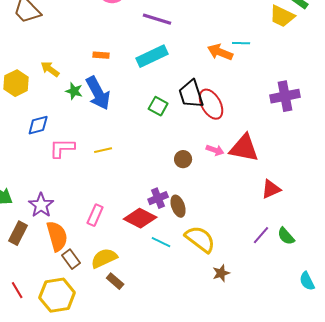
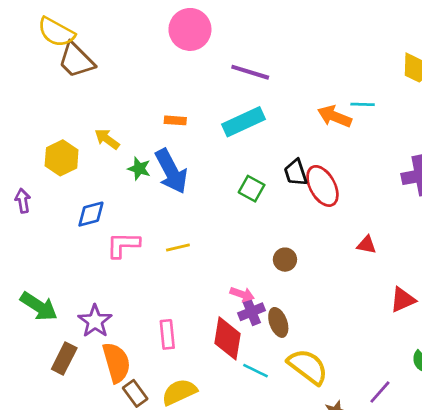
black trapezoid: (191, 94) -> (296, 173), size x0.7
red triangle: (244, 148) -> (367, 245), size x0.5
pink arrow: (215, 150) -> (242, 294), moved
pink rectangle: (95, 215) -> (167, 334), turned -30
red diamond: (140, 218) -> (227, 338), turned 72
purple line: (261, 235) -> (380, 392), moved

